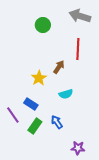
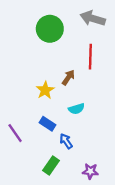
green circle: (43, 25) -> (50, 29), size x1.5
blue rectangle: (31, 104) -> (48, 124), moved
green rectangle: (35, 126) -> (51, 165), moved

